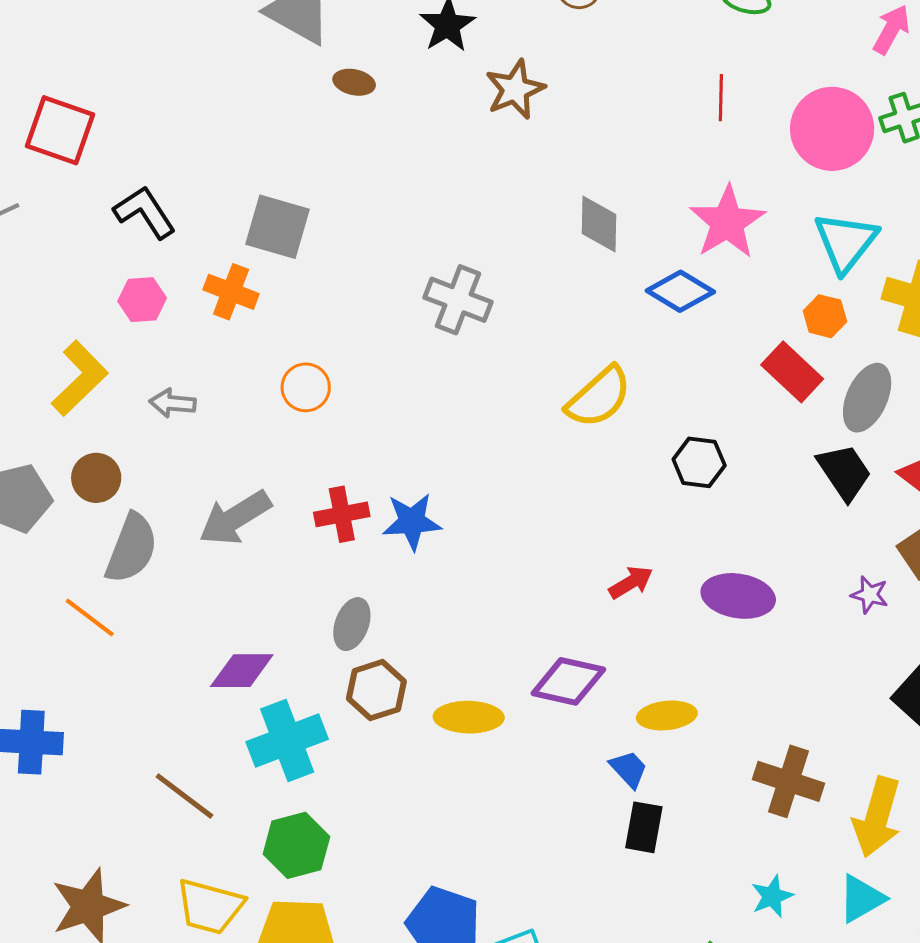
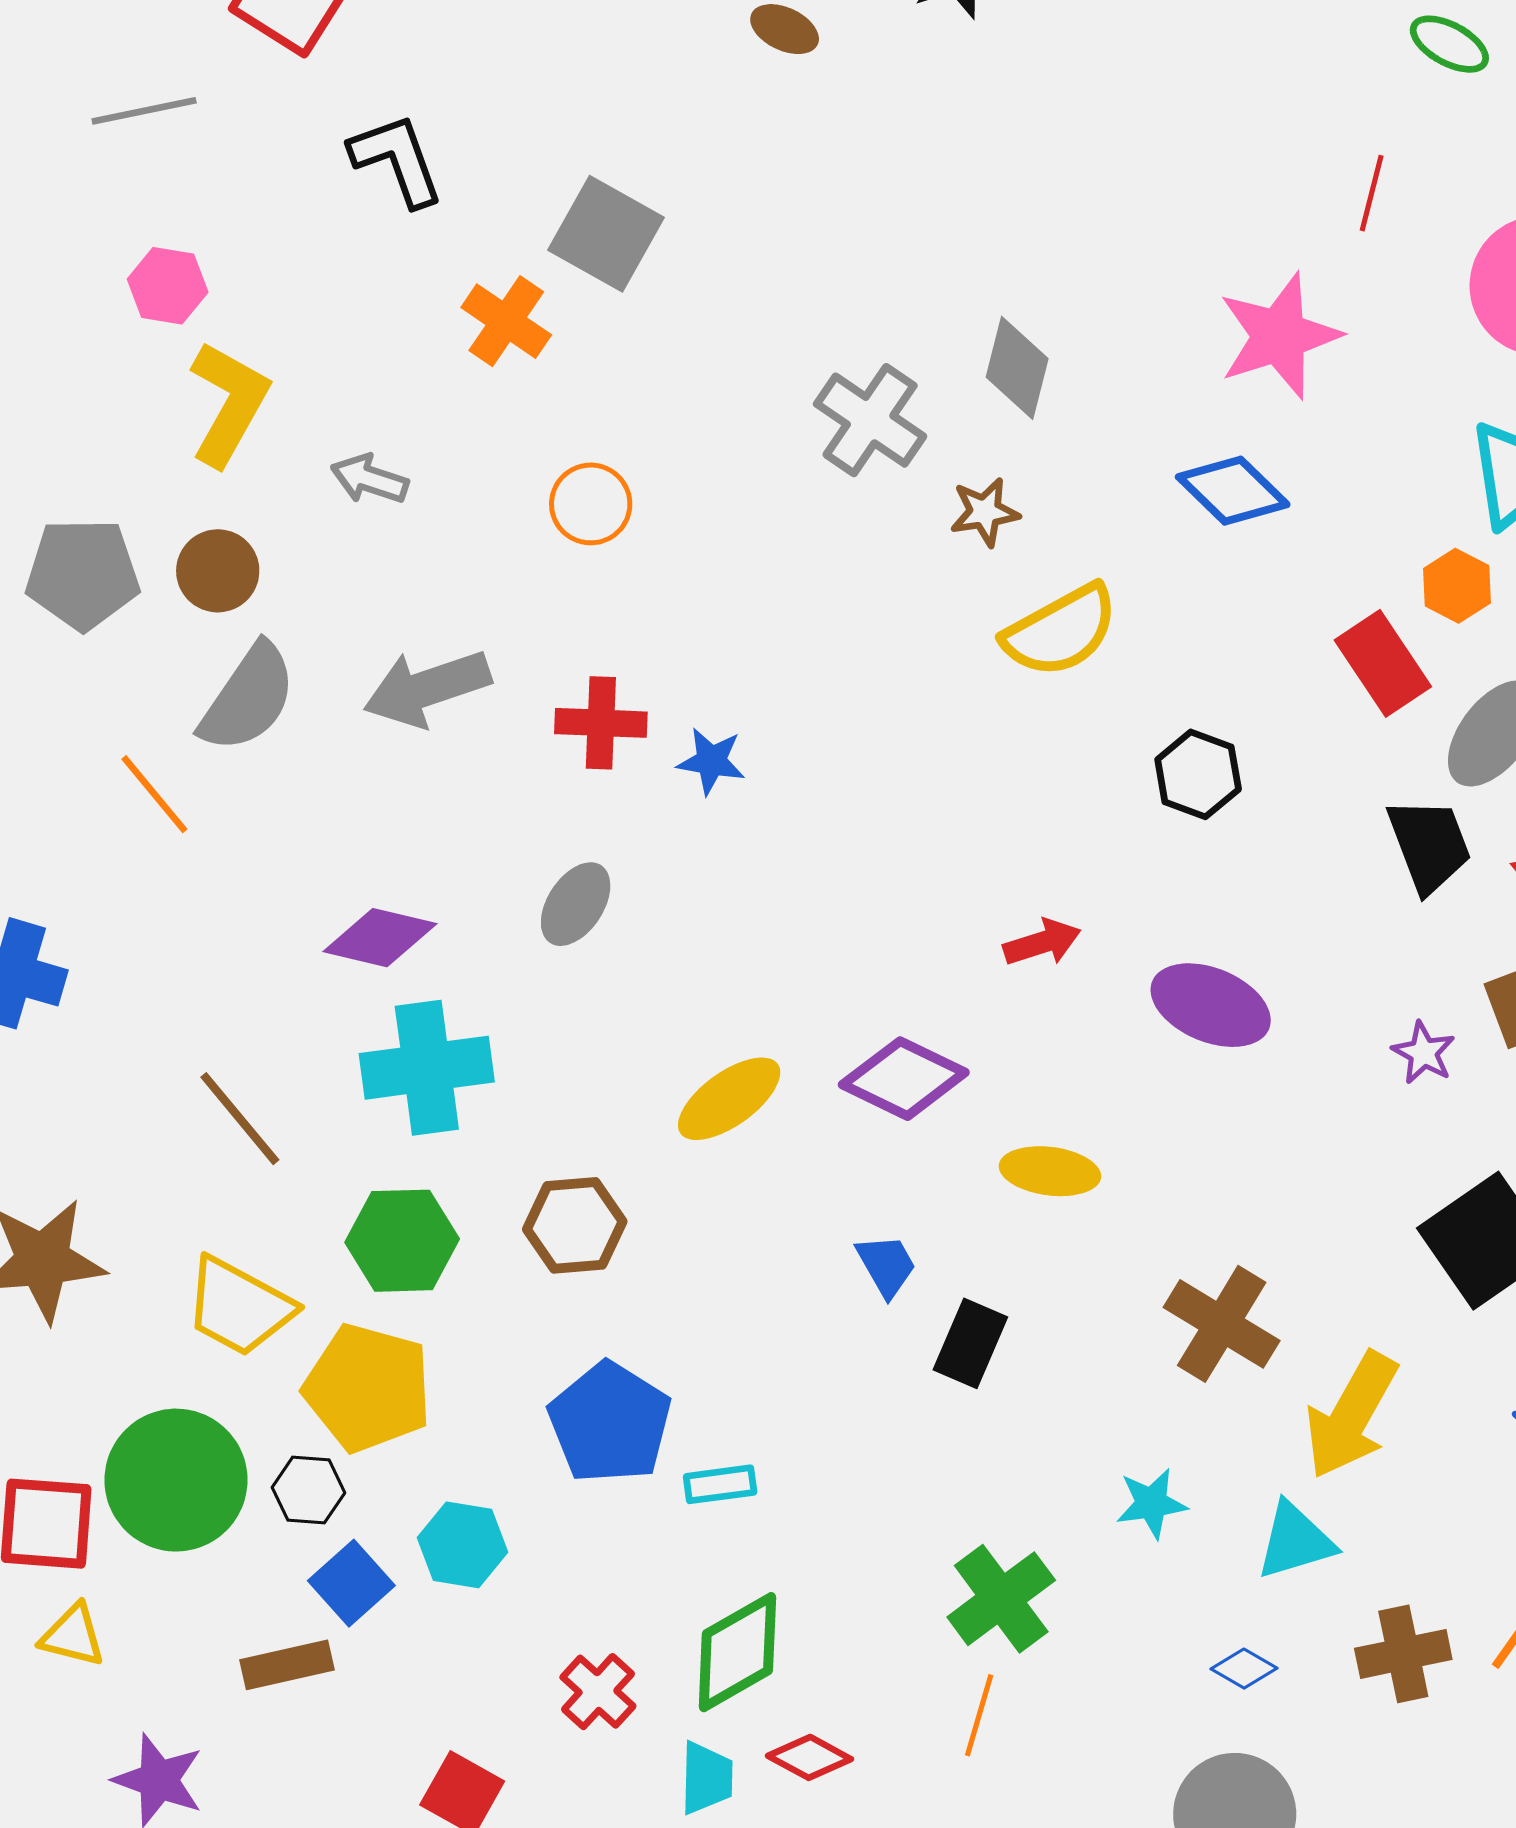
brown star: (515, 89) -> (985, 512), moved, size x0.7
pink star: (727, 222) -> (1279, 336), moved
gray diamond: (599, 224) -> (1017, 368), moved
pink hexagon: (142, 300) -> (168, 286), moved
yellow L-shape: (80, 378) -> (229, 404), turned -30
blue star: (412, 522) -> (711, 761), size x0.7
brown hexagon: (376, 690) -> (575, 1225), moved
yellow ellipse: (469, 717) -> (729, 1099), turned -50
blue trapezoid: (629, 769) -> (886, 1265), moved

